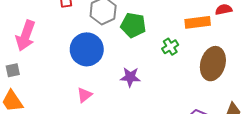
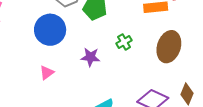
green cross: (170, 47) -> (124, 42), moved

